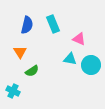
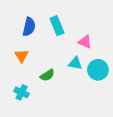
green semicircle: (32, 71) -> (47, 75), moved
cyan cross: (13, 91) -> (22, 92), moved

